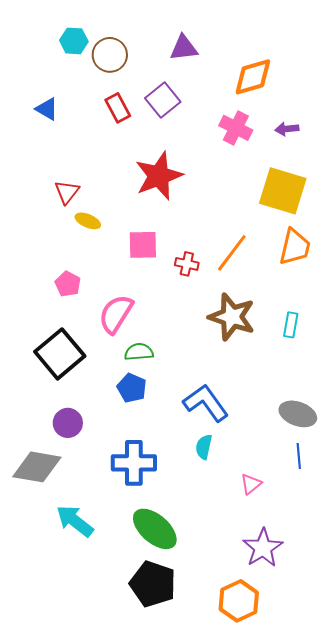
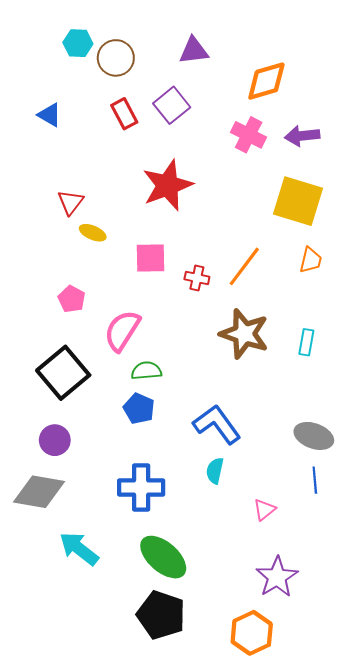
purple arrow: (287, 129) -> (302, 136), size x1.4
orange trapezoid: (295, 247) -> (311, 260), size x0.7
purple circle: (68, 423) -> (55, 440), moved

